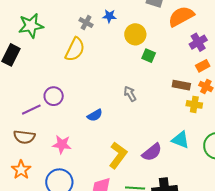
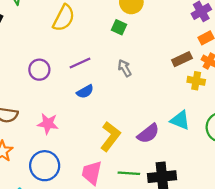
green square: (149, 56) -> (119, 27), moved
brown rectangle: (181, 85) -> (182, 59), turned -36
purple line: (31, 110) -> (80, 63), moved

